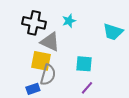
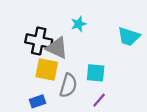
black cross: (34, 23) -> (39, 41), moved
gray semicircle: (48, 75) -> (68, 85), moved

